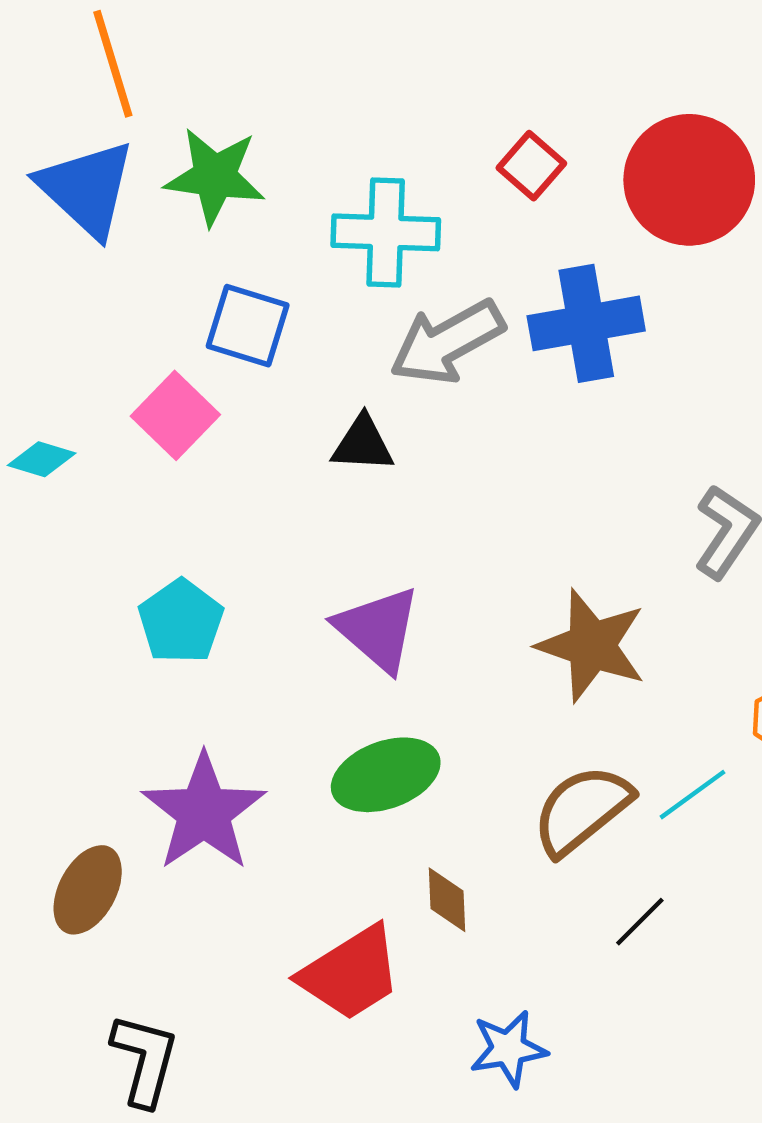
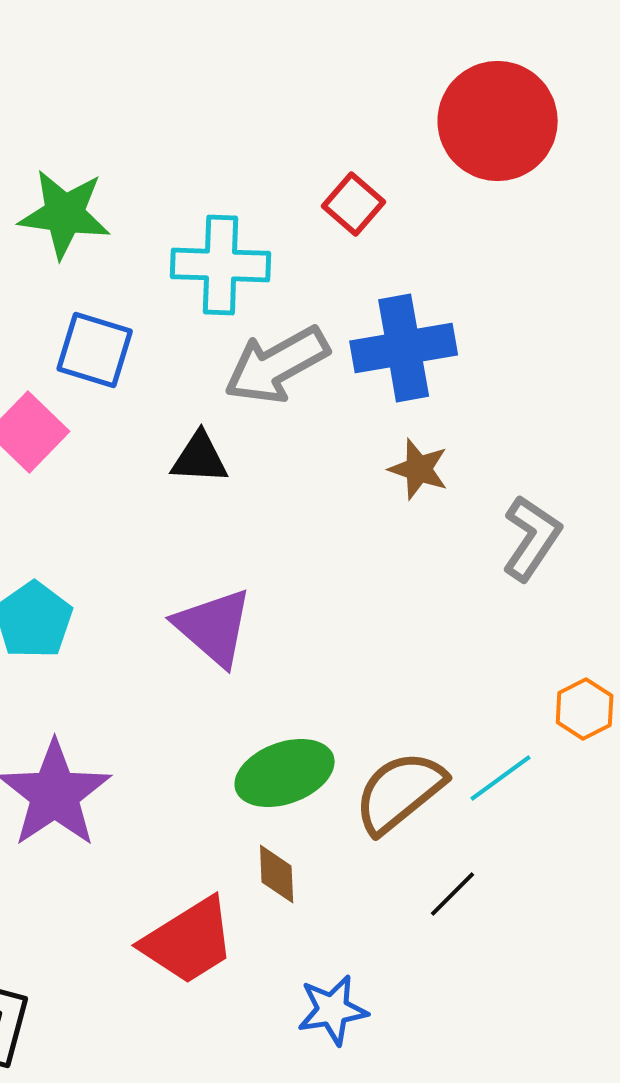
red circle: (689, 180) -> (498, 121), moved
brown star: (592, 646) -> (419, 469), moved, size x0.6
green ellipse: (386, 775) -> (285, 773), moved

